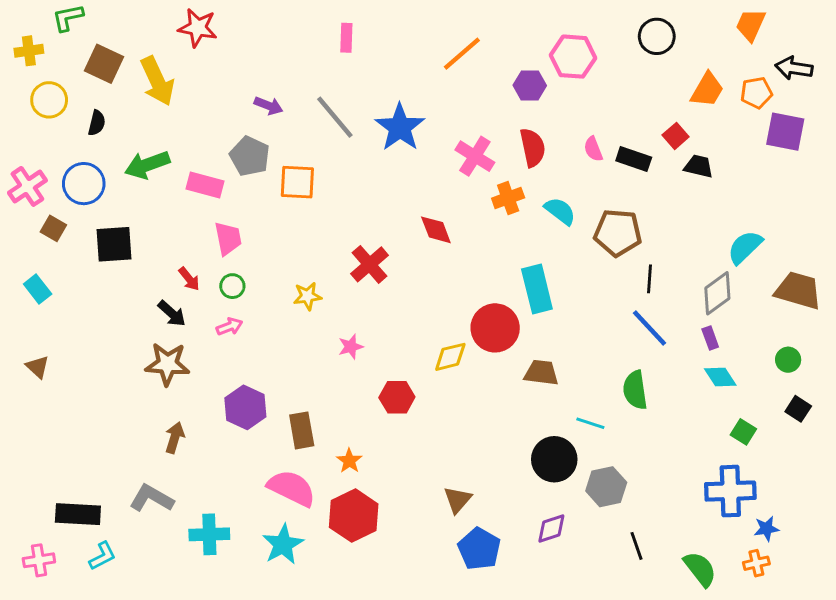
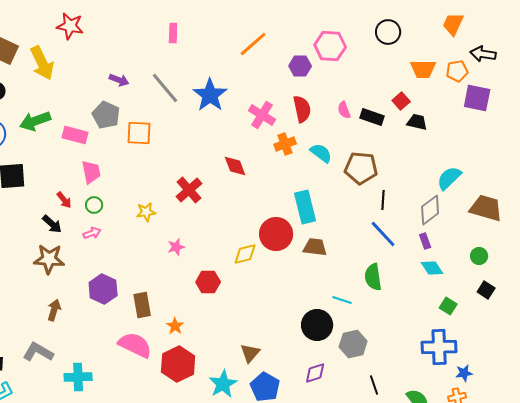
orange trapezoid: (707, 90) -> (423, 69), turned 60
brown trapezoid: (541, 373) -> (315, 247), moved
cyan star: (283, 544) -> (223, 384), moved

